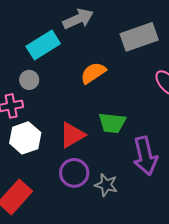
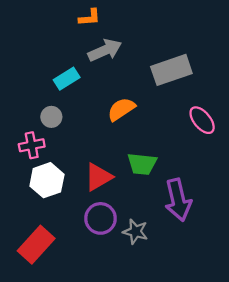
cyan rectangle: (43, 45) -> (67, 79), size x0.7

